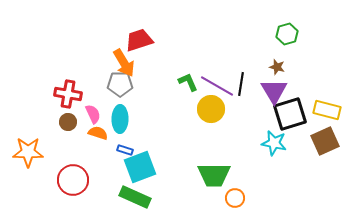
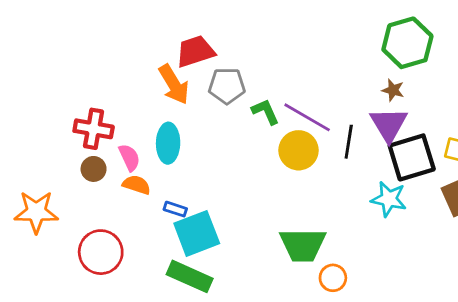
green hexagon: (287, 34) -> (407, 43), size x1.6
gray pentagon: (120, 84) -> (227, 86), moved
black line: (241, 84) -> (349, 142), moved
cyan ellipse: (120, 119) -> (168, 143), moved

